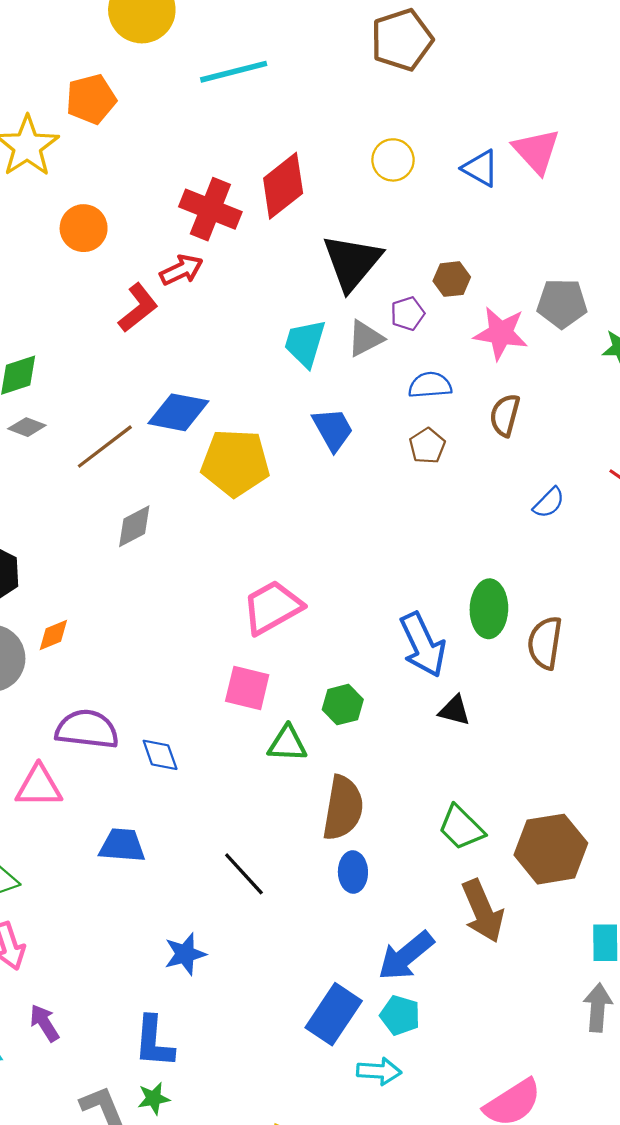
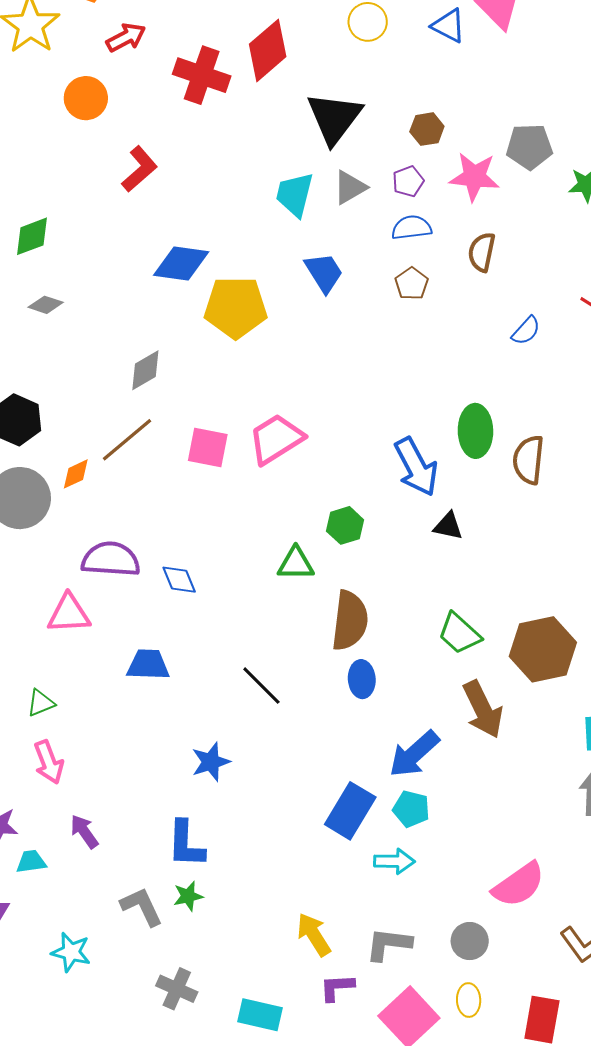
red arrow: (181, 270) -> (126, 37), moved
purple pentagon: (408, 314) -> (408, 181), moved
gray diamond: (27, 427) -> (46, 305), moved
brown line: (105, 447) -> (127, 440), moved
pink square: (247, 688) -> (208, 448), moved

